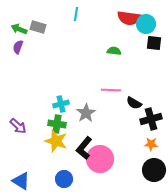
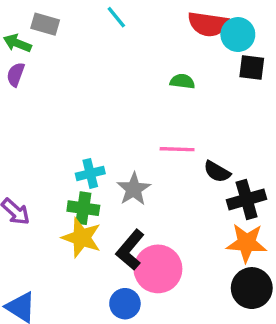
cyan line: (76, 14) -> (116, 17), turned -48
gray rectangle: (38, 27) -> (45, 24), moved
orange star: (151, 144) -> (247, 243), size x1.6
blue circle: (64, 179) -> (125, 304), moved

